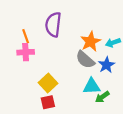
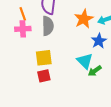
gray semicircle: (85, 60) -> (48, 26), moved, turned -132
yellow square: (48, 83) -> (44, 58), turned 36
cyan triangle: (92, 86) -> (85, 61), turned 48

